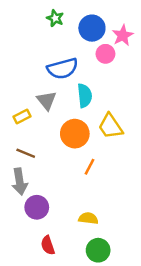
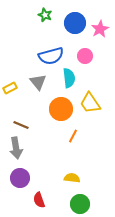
pink circle: (105, 54) -> (85, 56), moved
yellow rectangle: (22, 116) -> (10, 88), moved
purple circle: (37, 207) -> (20, 178), moved

